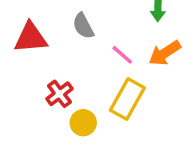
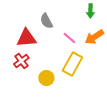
red triangle: (31, 38) -> (26, 38), moved
red cross: (59, 94) -> (21, 61), moved

